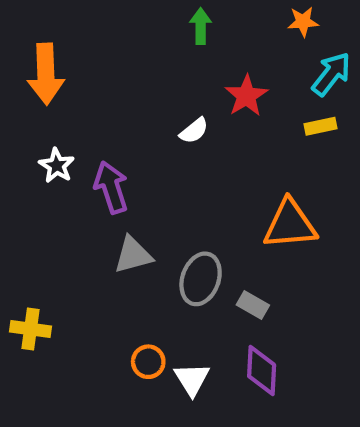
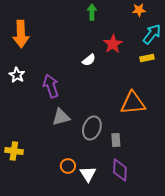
white star: (57, 166) -> (17, 75), moved
gray rectangle: (253, 305) -> (116, 140), turned 56

